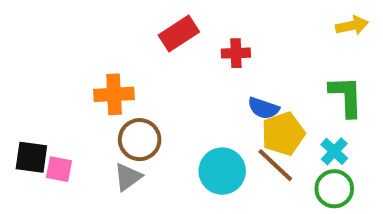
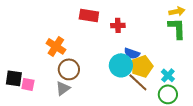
red rectangle: (179, 33) -> (89, 15), turned 42
orange cross: (114, 94) -> (56, 46), turned 36
green L-shape: (346, 96) -> (177, 28), moved
cyan circle: (222, 171) -> (121, 65), moved

